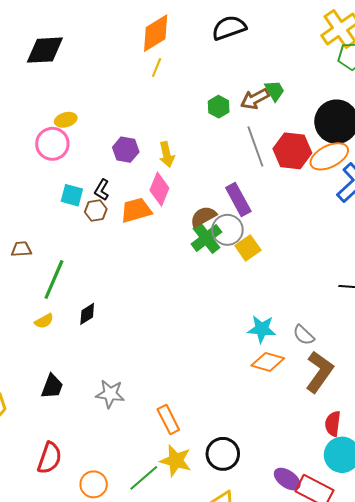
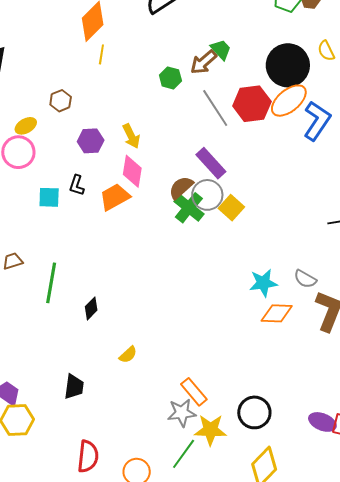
brown hexagon: (96, 211) -> (61, 101), moved
yellow semicircle: (44, 321) -> (128, 355), moved
gray star: (110, 394) -> (182, 413), moved

